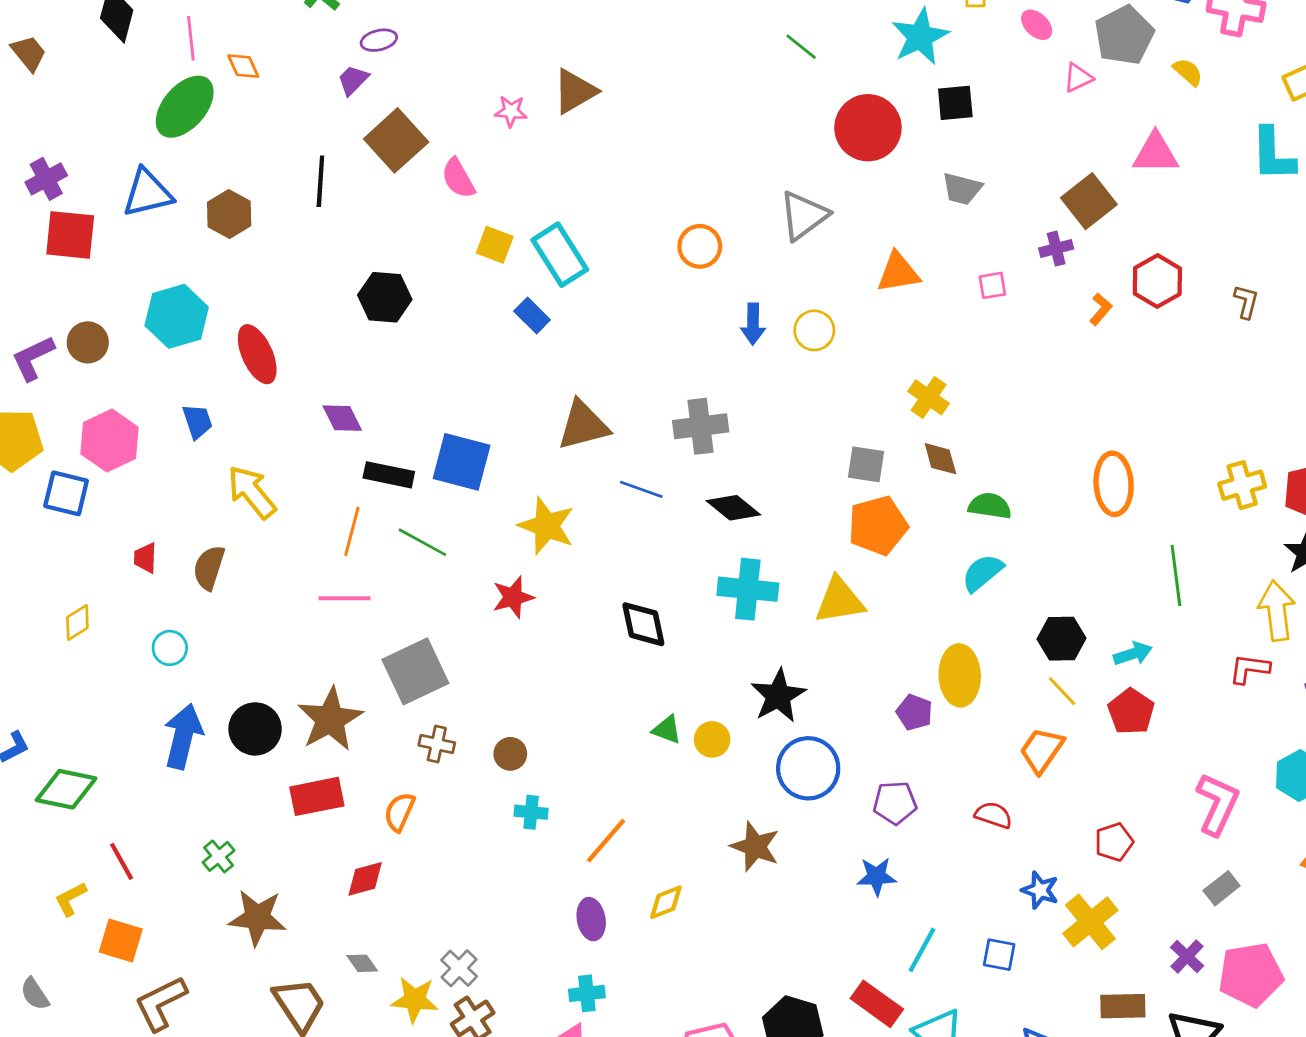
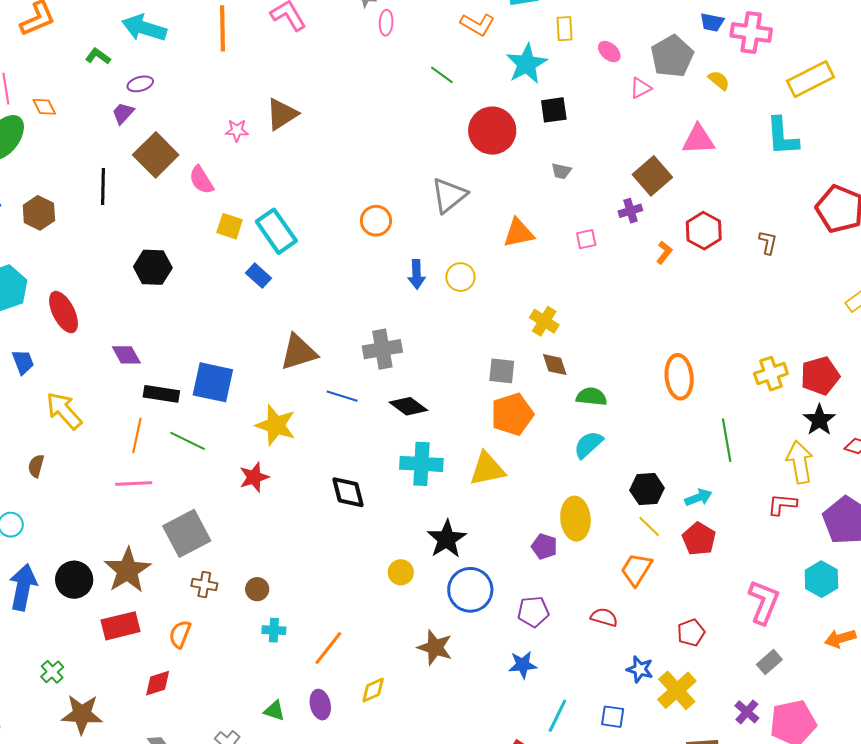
gray trapezoid: (962, 189) -> (561, 171), size x0.7
brown semicircle: (209, 568) -> (36, 466), size x0.7
green triangle: (667, 730) -> (274, 711), moved

